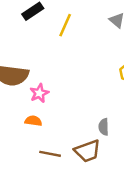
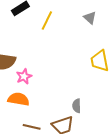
orange semicircle: (33, 121) -> (18, 99), size x1.5

